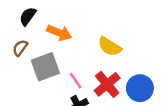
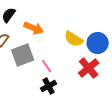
red cross: (107, 84) -> (89, 68), moved
blue circle: (140, 88) -> (98, 43), moved

